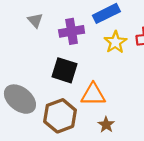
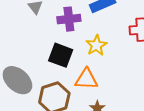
yellow star: (115, 42) -> (96, 45), moved

